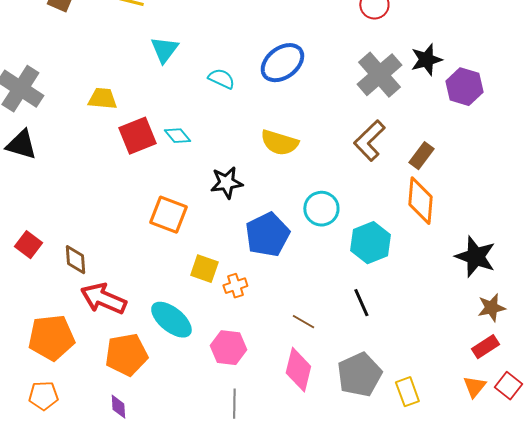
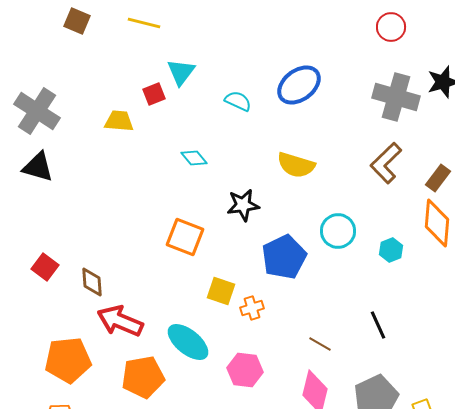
gray cross: (379, 75) -> (396, 97), turned -33
red square: (137, 136) -> (154, 94), moved, size x0.6
cyan hexagon: (370, 243) -> (391, 250), moved, size x0.6

